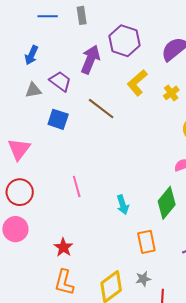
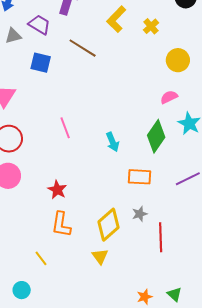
orange rectangle: (146, 242) -> (140, 177), turned -70

